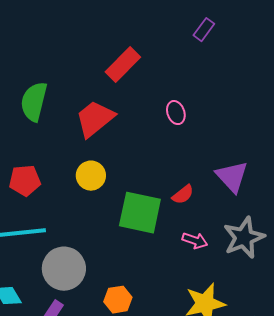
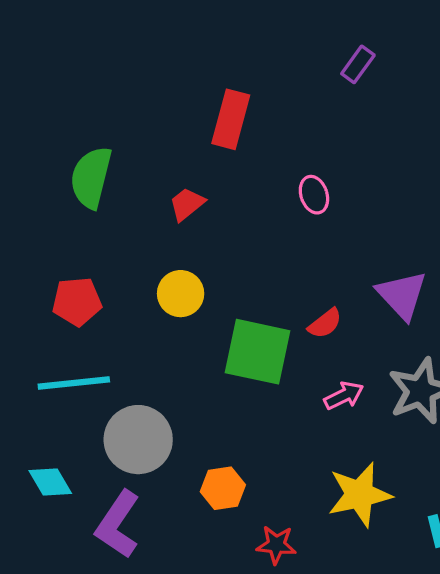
red rectangle: (123, 65) -> (231, 119), turned -30
red trapezoid: (95, 119) -> (187, 204), size x0.6
pink arrow: (195, 241) -> (344, 396), turned -45

